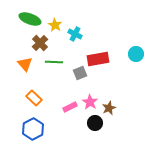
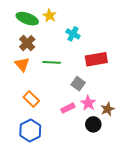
yellow star: (55, 25) -> (50, 16), moved
brown cross: (40, 43) -> (27, 43), moved
gray square: (80, 73) -> (78, 84), moved, turned -32

